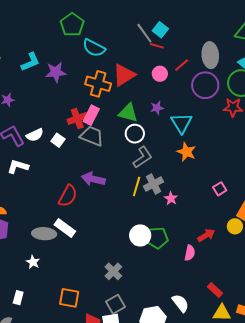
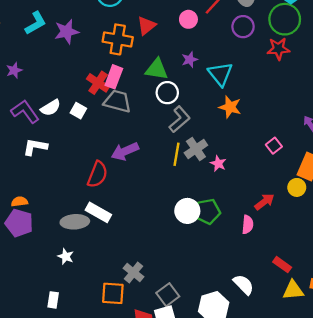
red triangle: (124, 75) -> (147, 26), size x0.7
purple circle: (205, 85) -> (243, 27), size x0.7
red cross: (77, 119) -> (98, 83), turned -30
purple arrow: (93, 179) -> (125, 151), turned -30
gray cross: (113, 271) -> (134, 272), moved

